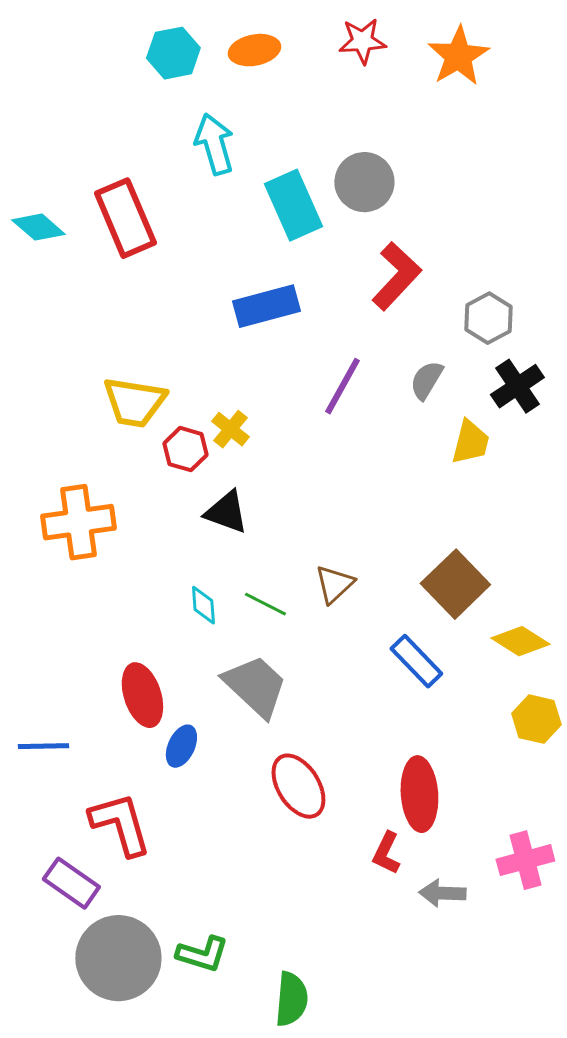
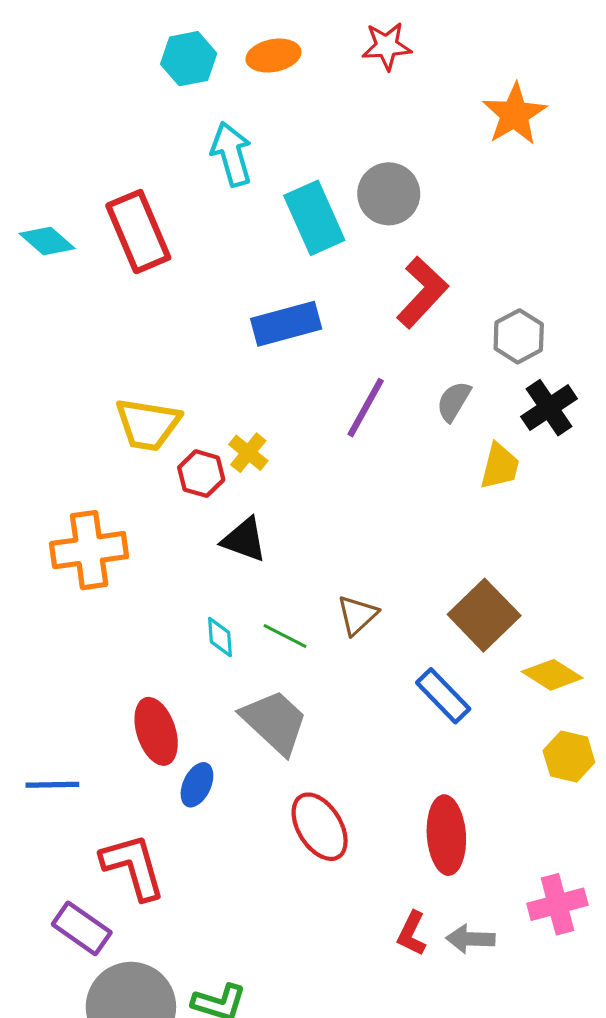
orange star: (458, 56) -> (514, 114), moved
red L-shape: (386, 853) -> (412, 934), moved

